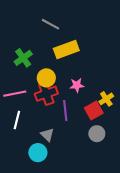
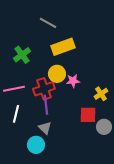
yellow circle: (46, 78) -> (57, 74), moved
purple line: (65, 111) -> (46, 105), moved
red square: (94, 111) -> (88, 115), moved, turned 30
gray circle: (97, 134) -> (104, 127), moved

